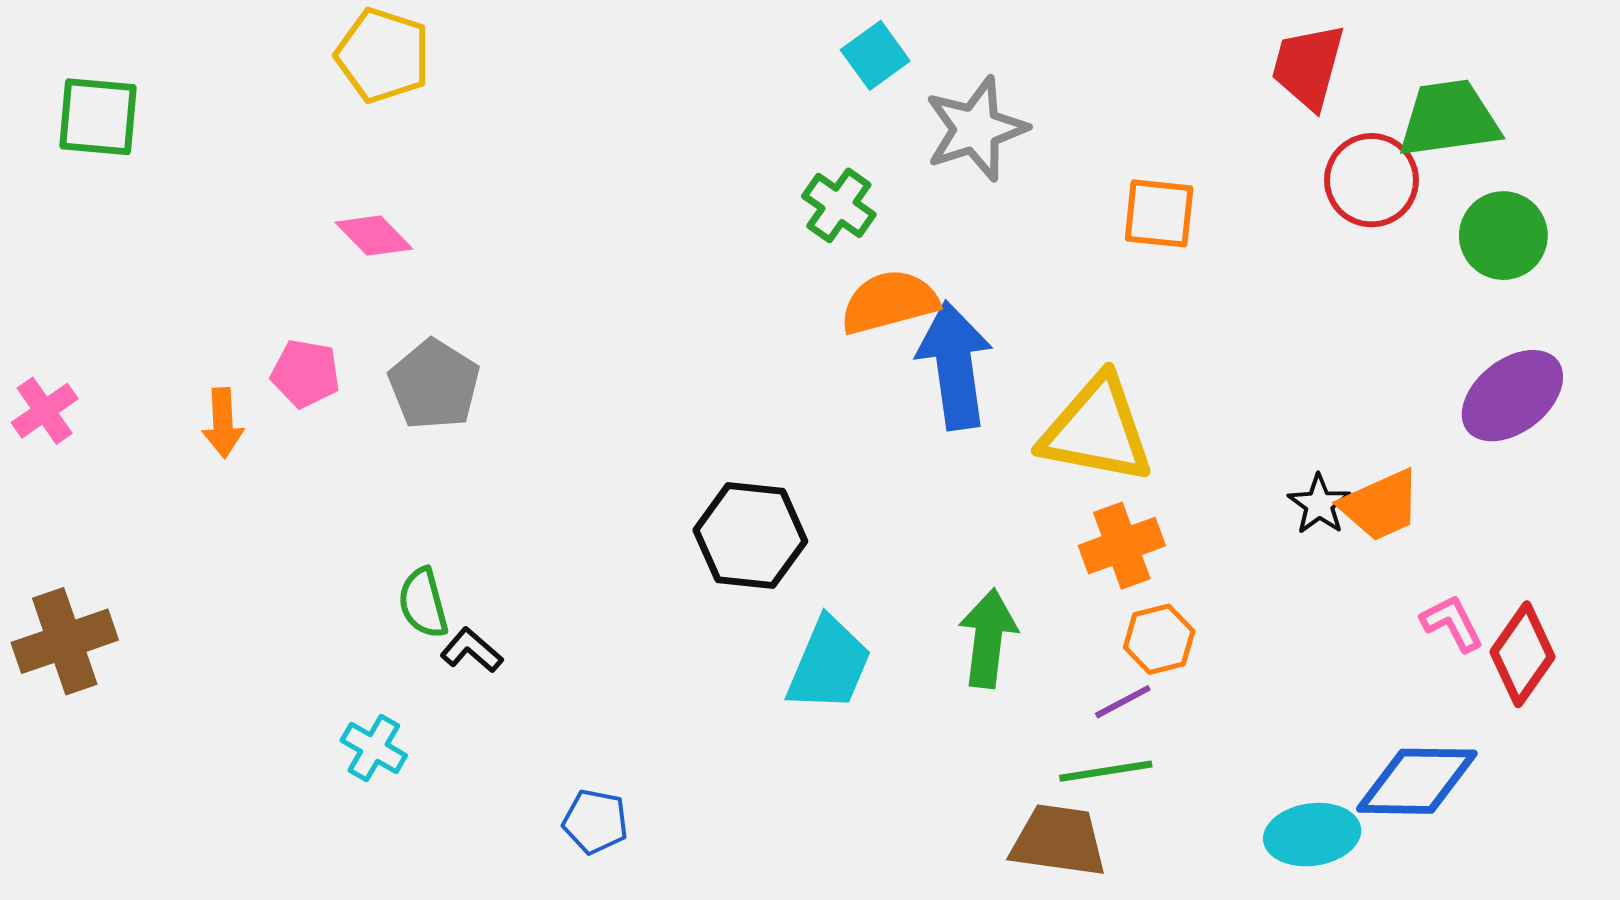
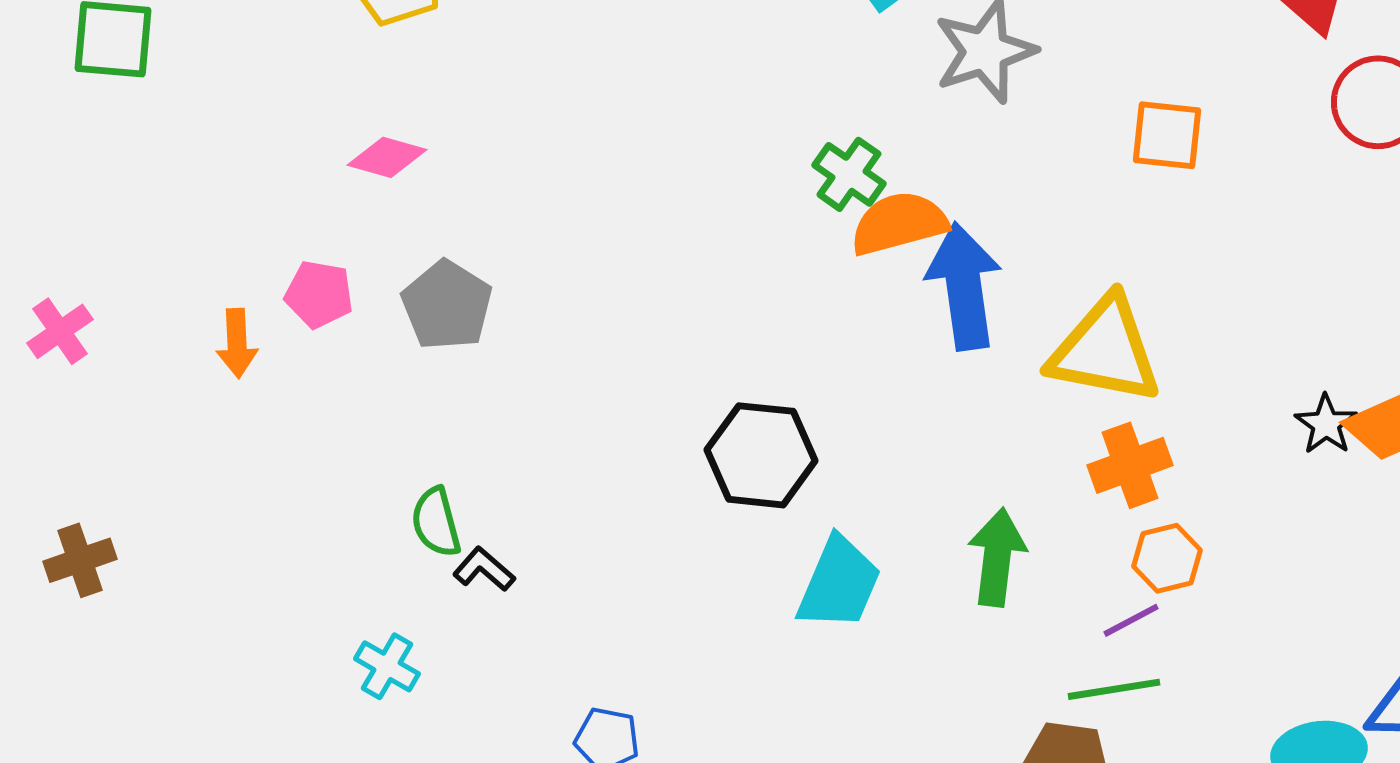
green cross: (839, 205) -> (849, 174), moved
pink diamond: (374, 236) -> (387, 157), turned -30
brown cross: (65, 641) -> (80, 560), size x0.7

